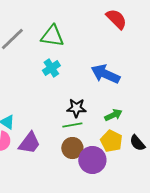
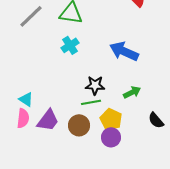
yellow pentagon: (111, 141) -> (111, 119), moved
brown circle: (72, 148) -> (79, 125), moved
purple circle: (92, 160) -> (111, 137), size x0.7

